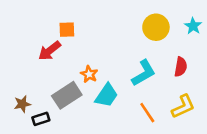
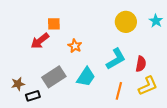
red semicircle: (181, 67) -> (141, 64), moved
orange star: (89, 74) -> (75, 46), moved
orange line: (147, 113) -> (119, 91), turned 48

